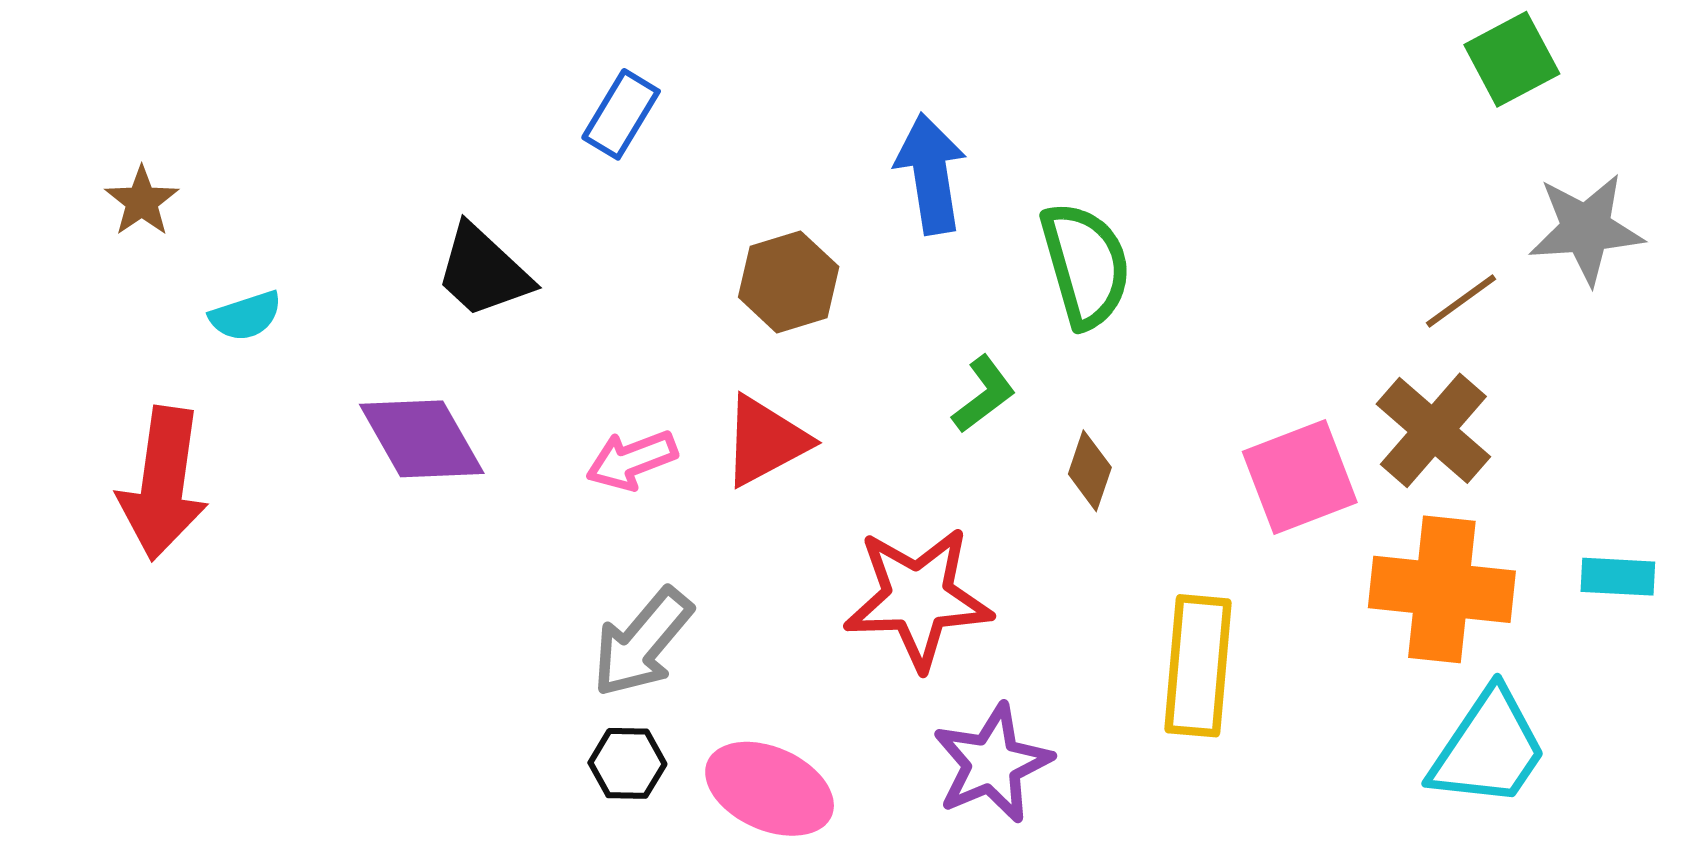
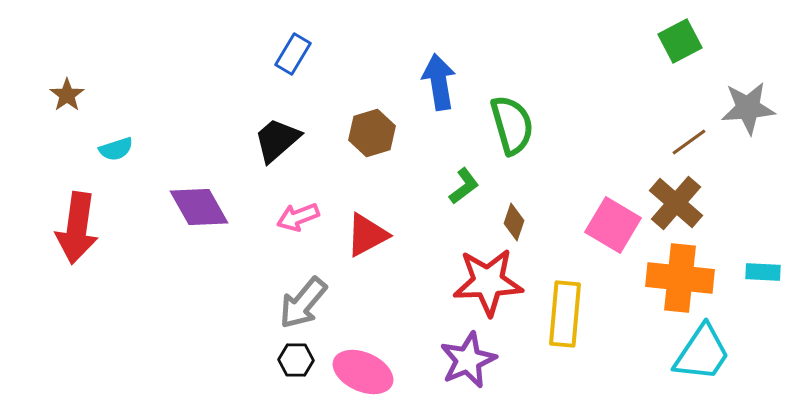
green square: (1512, 59) -> (680, 41), moved
black trapezoid: (483, 271) -> (277, 140), moved, turned 96
red triangle: (765, 441) -> (367, 235), moved
pink square: (1300, 477) -> (613, 225), turned -38
red star: (918, 598) -> (488, 282), moved

